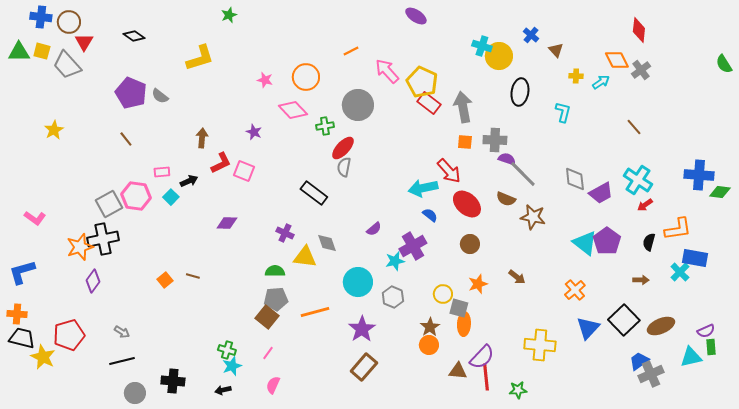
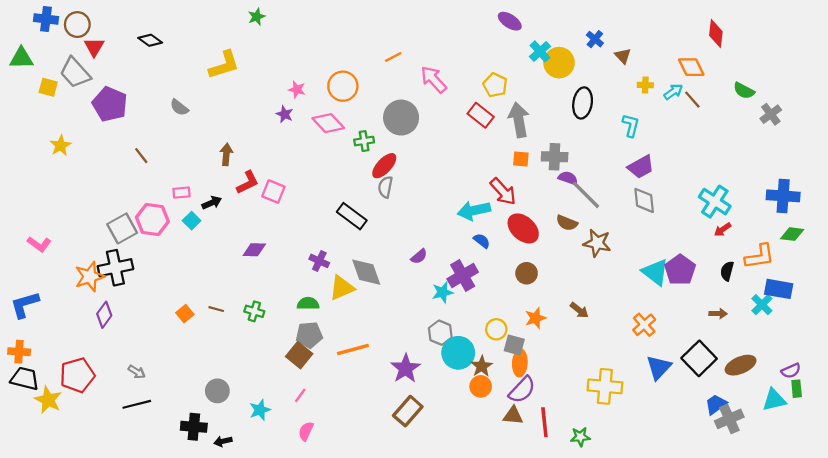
purple ellipse: (416, 16) -> (510, 21), moved
cyan cross: (482, 46) -> (540, 51), turned 30
yellow square: (42, 51) -> (48, 87), moved
green semicircle: (724, 64) -> (744, 91), moved, turned -30
gray cross: (641, 70) -> (771, 114), moved
yellow pentagon: (422, 82) -> (495, 85), moved, size x0.7
purple pentagon: (131, 93) -> (110, 104), moved
brown line: (634, 127) -> (692, 100), moved
purple star: (254, 132) -> (285, 114), moved
green diamond: (720, 192) -> (792, 234), moved
purple trapezoid: (601, 193) -> (641, 167), moved
gray diamond: (327, 243) -> (366, 272), size x1.4
yellow triangle: (305, 257) -> (342, 288), turned -30
cyan circle: (358, 282) -> (458, 353), moved
green cross: (227, 350) -> (254, 311), moved
purple semicircle: (482, 357) -> (522, 390), moved
black arrow: (223, 390) -> (223, 441), moved
gray circle: (135, 393) -> (217, 391), moved

